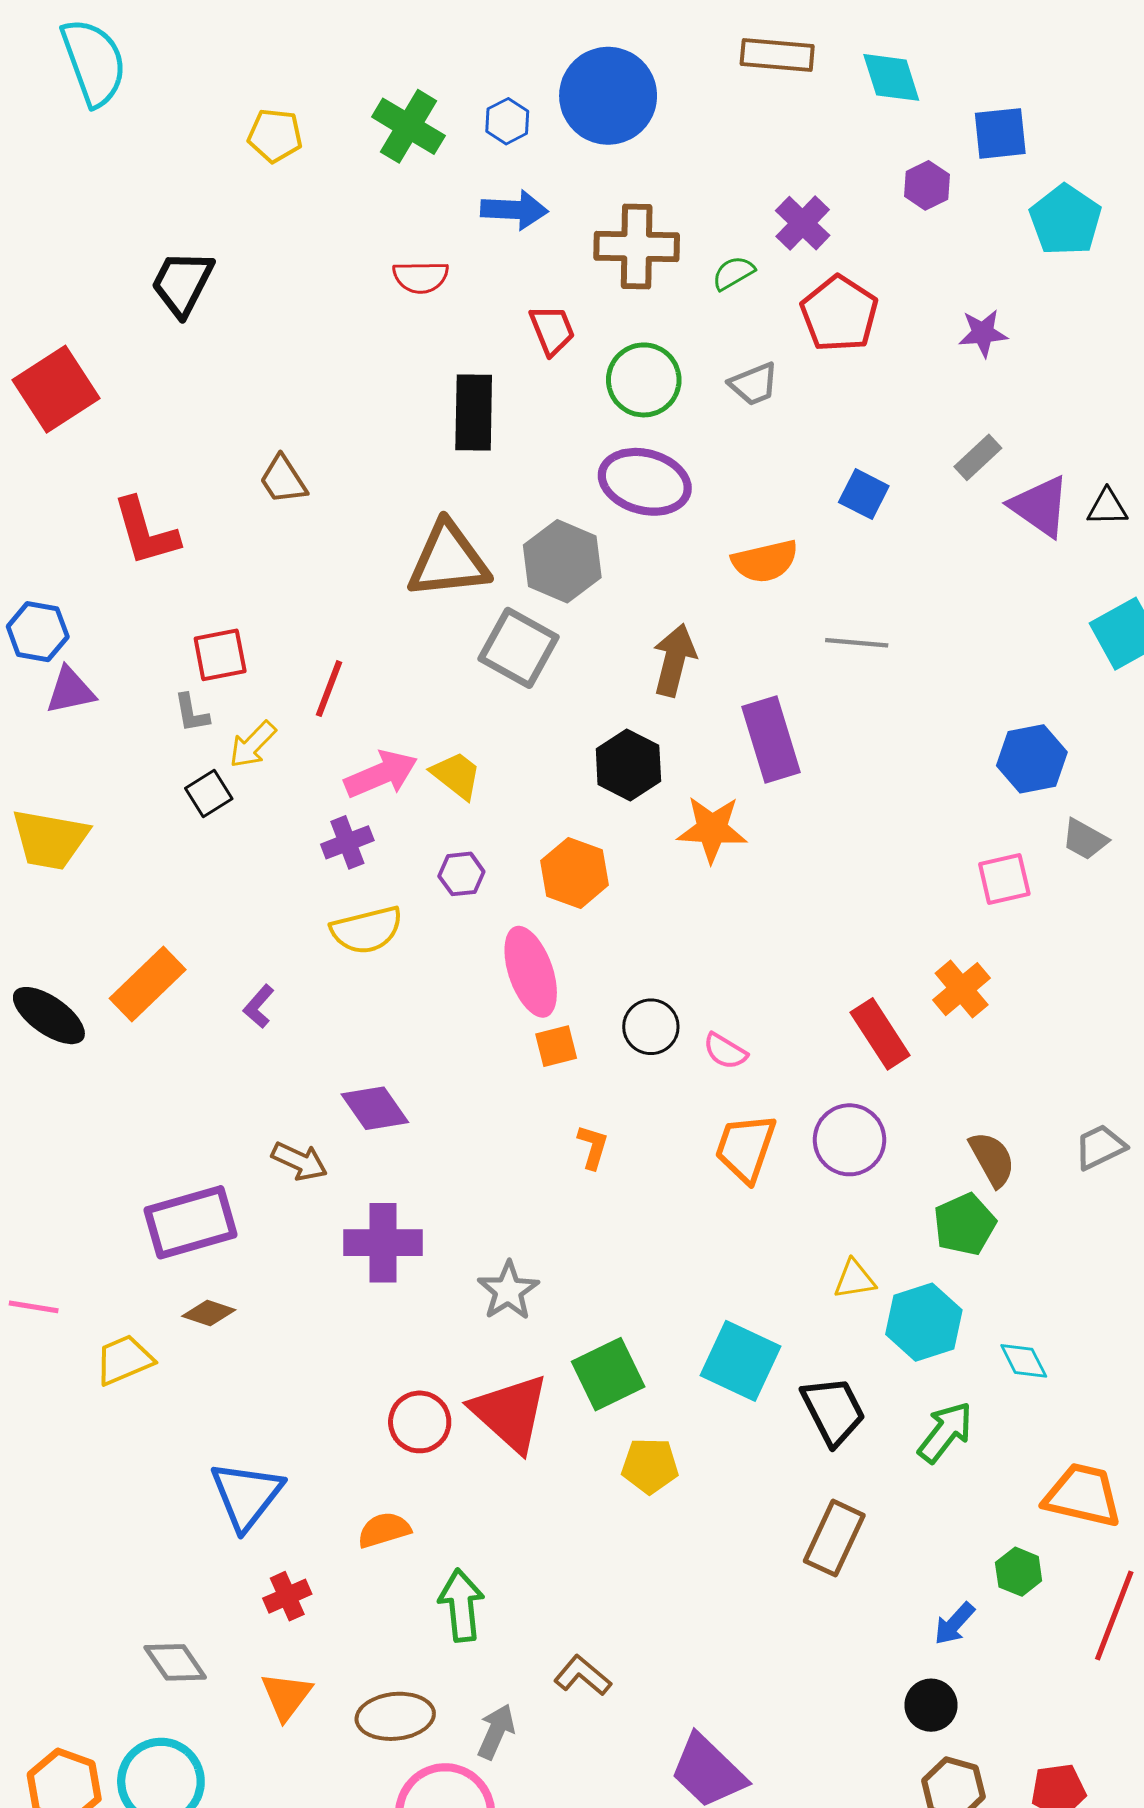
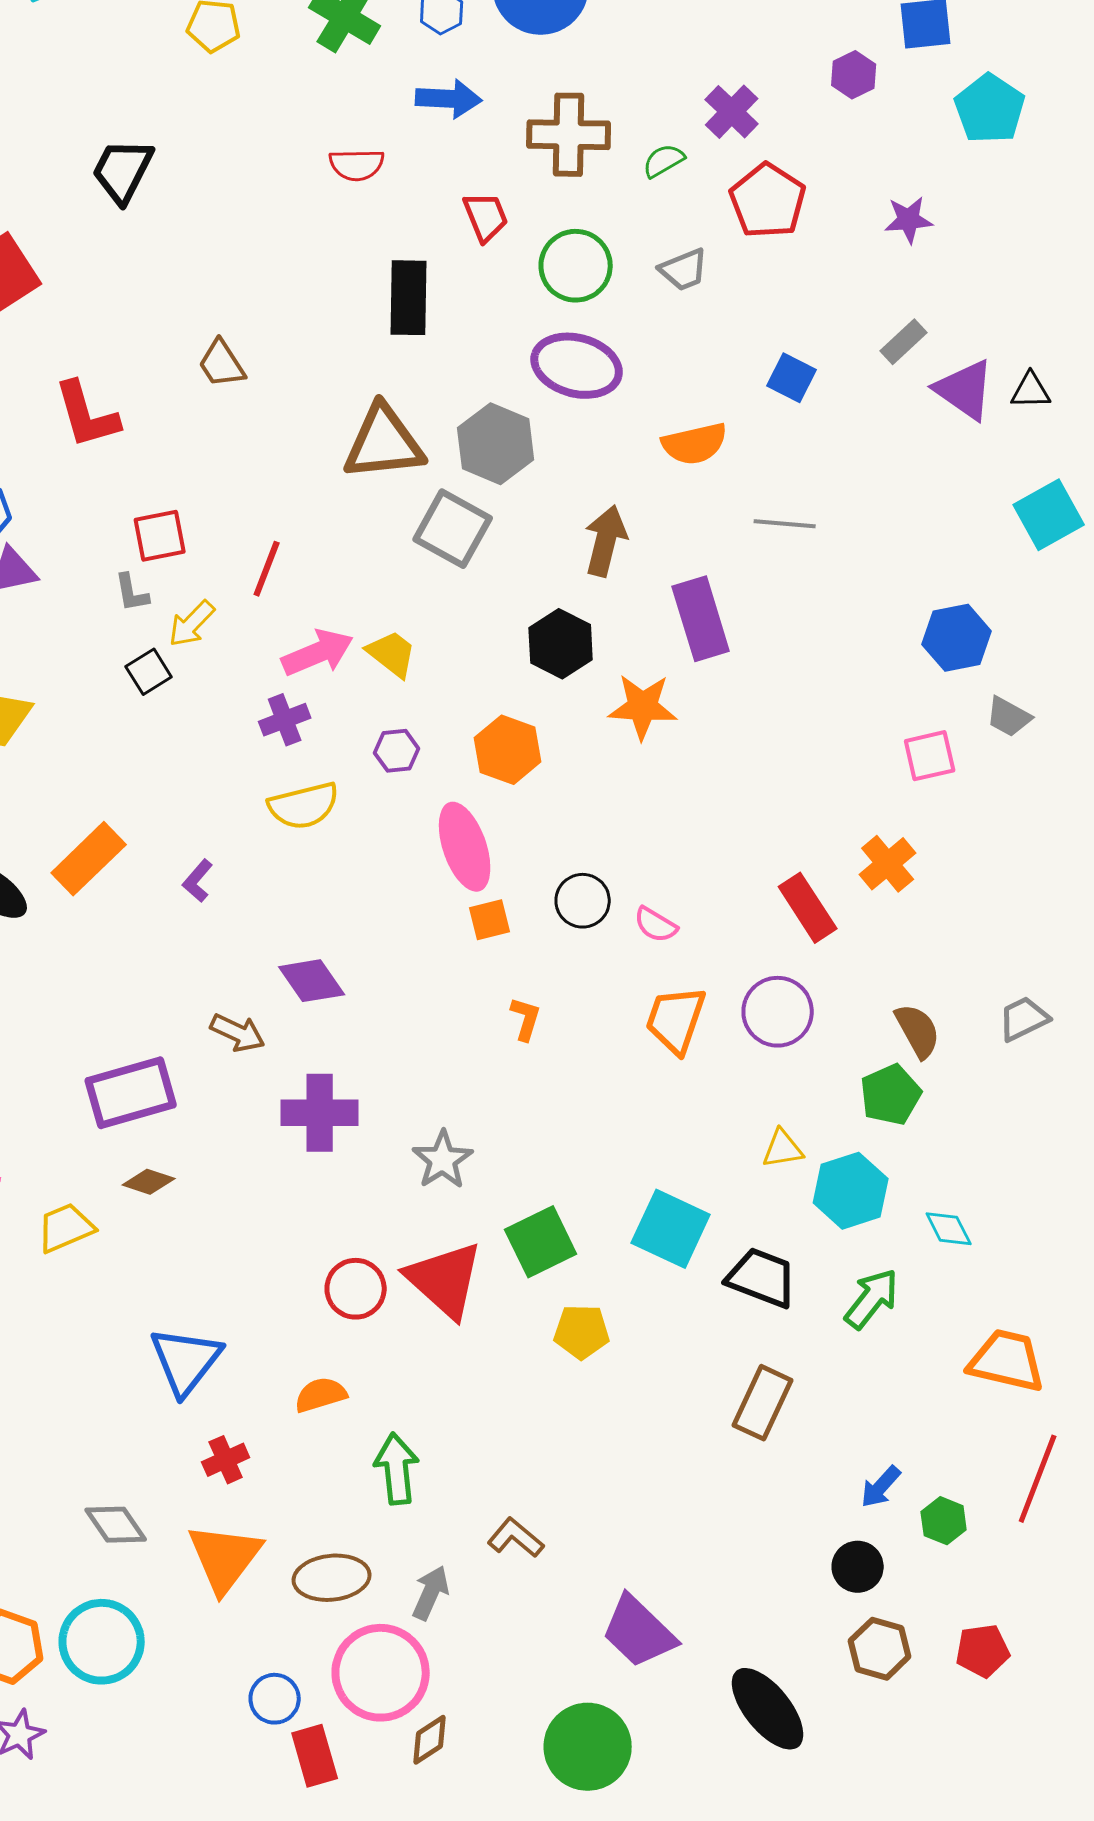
black trapezoid: (833, 1411) -> (762, 1278), turned -42
green hexagon: (1019, 1572) -> (944, 1521), moved
orange triangle: (286, 1696) -> (225, 1558), size x1.5

